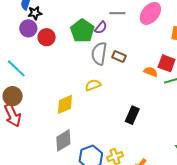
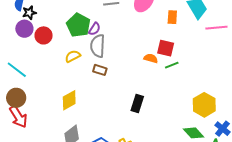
purple semicircle: (101, 28) -> (94, 29), moved
brown rectangle: (119, 57) -> (100, 70), moved
yellow semicircle: (93, 85) -> (73, 56), moved

